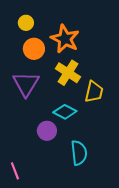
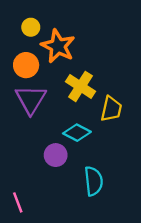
orange star: (65, 39) -> (58, 46), moved
orange circle: (34, 49) -> (26, 65), moved

